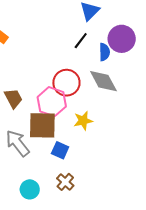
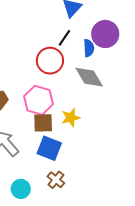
red circle: (66, 83) -> (50, 61), moved
brown square: (42, 125) -> (43, 123), moved, size x0.7
blue square: (60, 150) -> (49, 148), size x1.4

